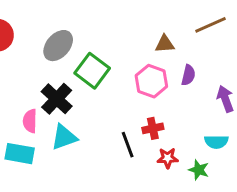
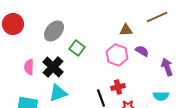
green square: (92, 71) -> (77, 48), size x0.7
purple semicircle: (188, 75) -> (142, 51), turned -72
pink semicircle: (30, 121) -> (29, 67), moved

